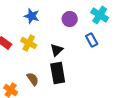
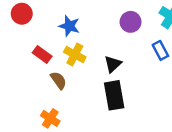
blue star: (32, 16) -> (69, 26), moved
brown semicircle: (33, 79) -> (58, 80), moved

